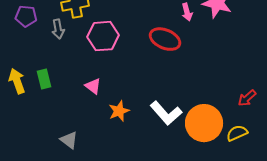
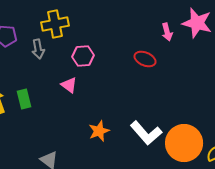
pink hexagon: (103, 36) -> (83, 56), size x0.7
red ellipse: (165, 39) -> (145, 59), size x0.7
pink triangle: (93, 86) -> (69, 85), moved

